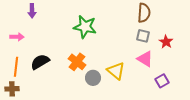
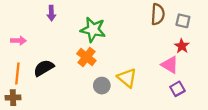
purple arrow: (32, 11) -> (51, 13), moved
gray square: (143, 36) -> (183, 21), moved
pink triangle: (145, 59) -> (170, 65), moved
orange cross: (77, 62) -> (86, 57), moved

